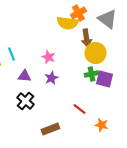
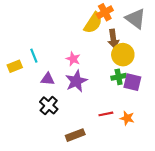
yellow semicircle: (67, 23) -> (93, 23), turned -65
purple star: (51, 78) -> (76, 81), size x1.5
red line: (79, 109) -> (106, 114), turned -48
orange star: (101, 125) -> (127, 118), moved

